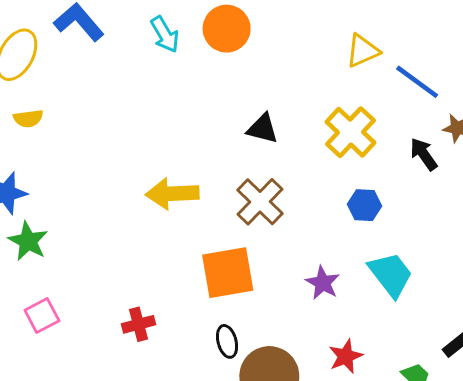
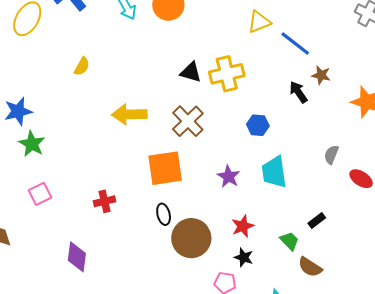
yellow semicircle: (28, 118) -> (82, 66), moved, turned -54
yellow cross: (351, 132) -> (227, 74), moved, turned 32
cyan trapezoid: (391, 274) -> (274, 172), turned -152

